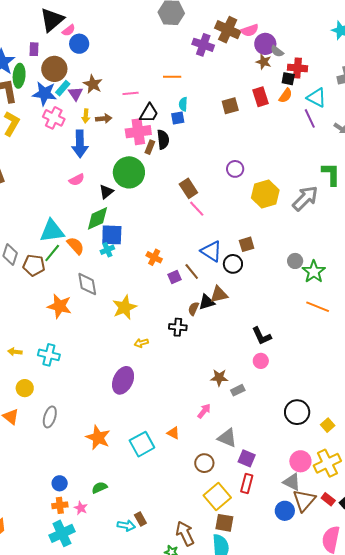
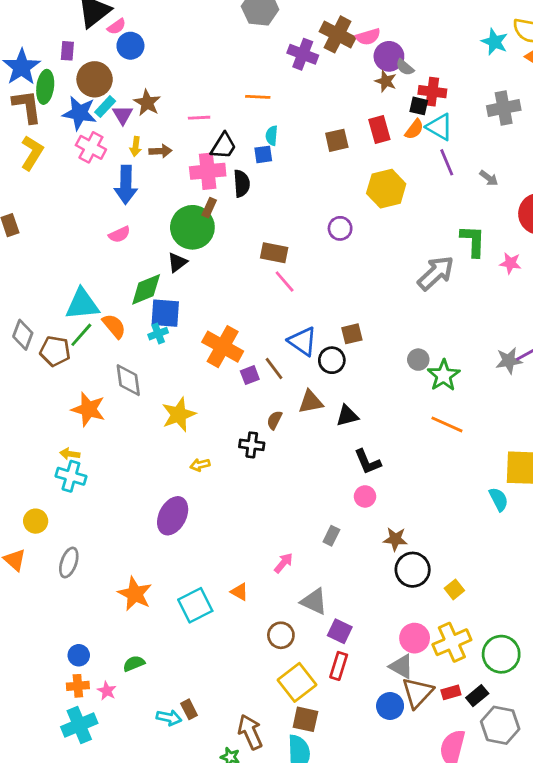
cyan triangle: (317, 98) -> (440, 127), moved
brown rectangle: (150, 147) -> (209, 208), moved
brown rectangle: (188, 188) -> (274, 253), turned -48
black triangle: (106, 192) -> (177, 262), moved
yellow hexagon: (265, 194) -> (386, 189), moved
orange cross: (154, 257) -> (223, 347), size x1.8
black triangle: (207, 302) -> (347, 416), moved
yellow arrow: (15, 352) -> (70, 454), moved
brown star: (219, 378) -> (395, 539), moved
gray rectangle: (238, 390) -> (331, 536), turned -40
red rectangle: (328, 499) -> (451, 692), turned -56

